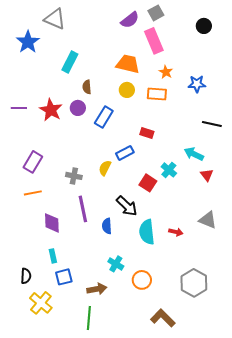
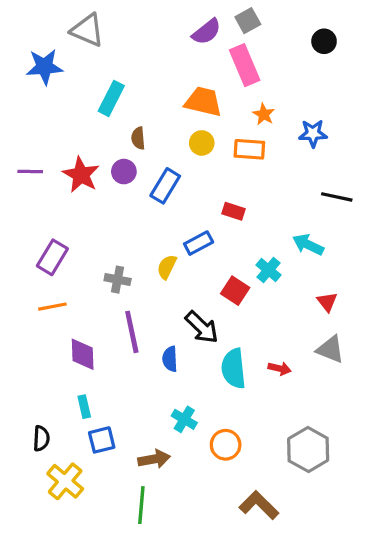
blue star: (28, 42) -> (44, 67), turned 30
red triangle: (207, 175) -> (327, 302), moved

